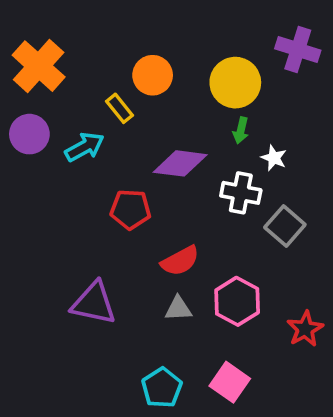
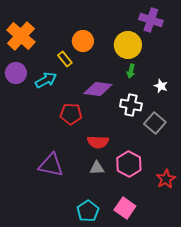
purple cross: (298, 49) -> (151, 20), moved
white star: (274, 158) -> (161, 86), moved
red semicircle: (180, 261) -> (98, 142), turned 30

